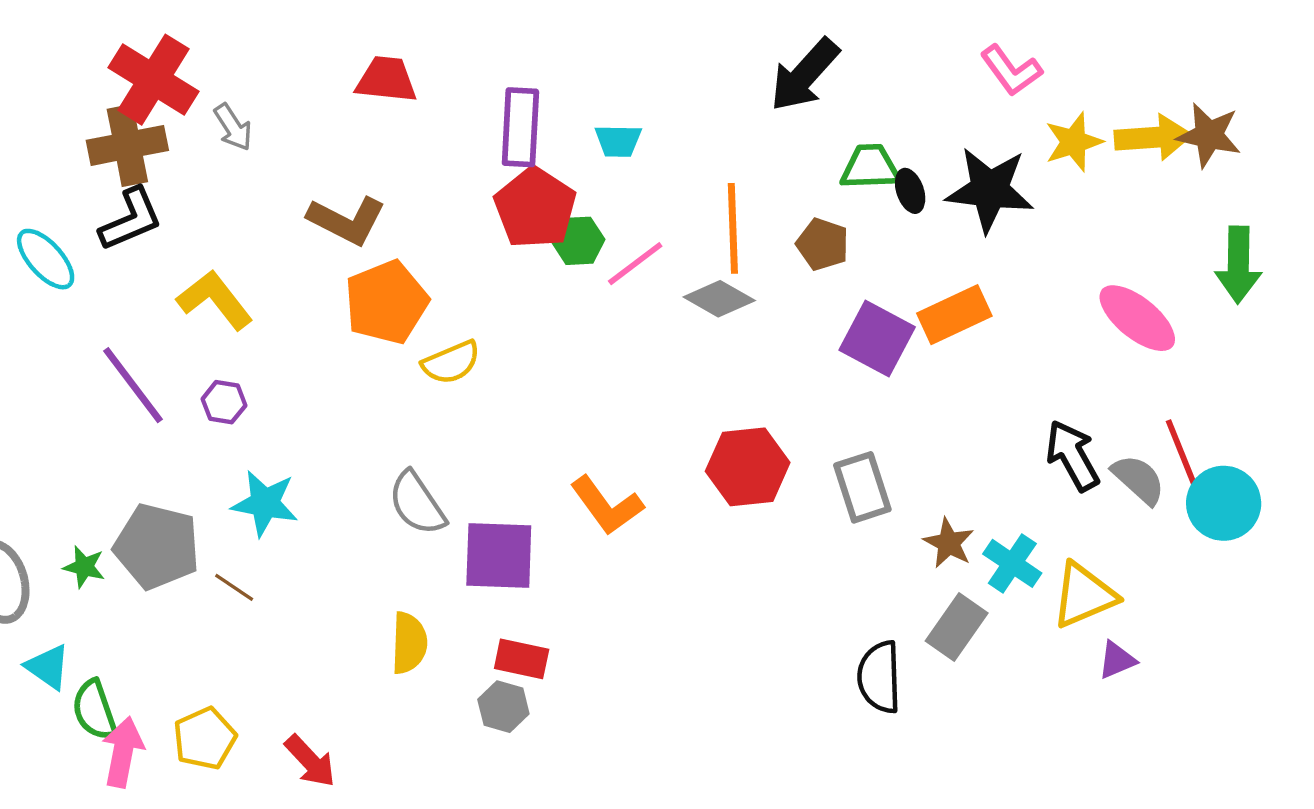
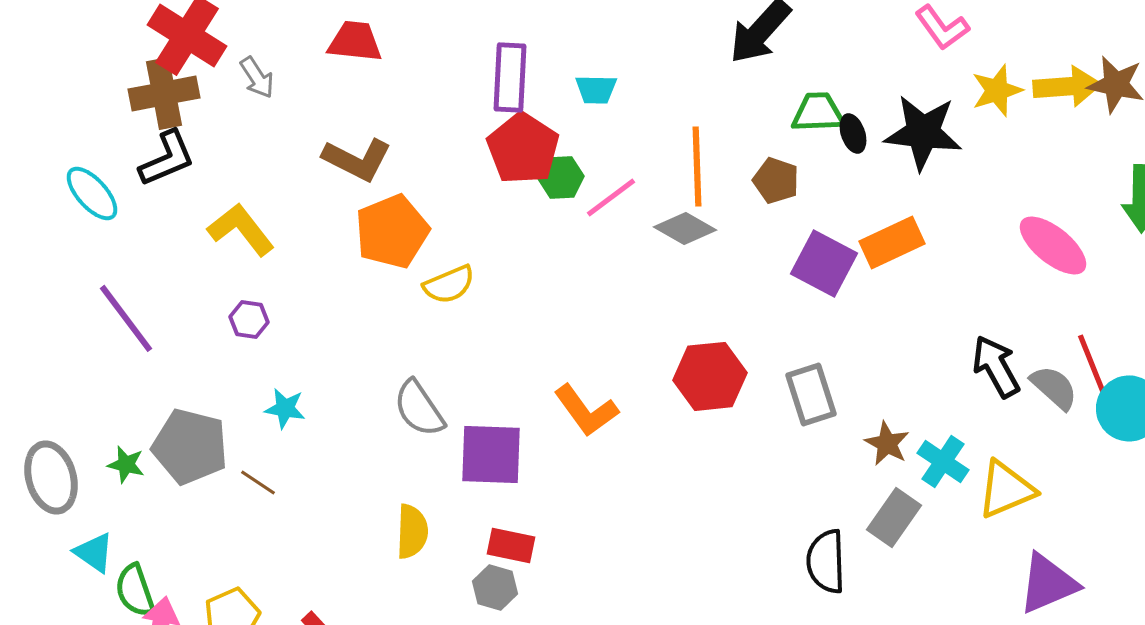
red trapezoid: (386, 80) -> (355, 41), moved
purple line: (133, 385) -> (126, 318), moved
cyan star: (265, 503) -> (285, 408), size x0.7
purple triangle: (1117, 660) -> (1048, 583), moved, size x1.8

